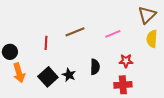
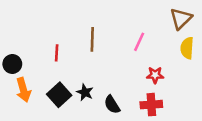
brown line: (75, 32) -> (92, 39), turned -66
pink line: (113, 34) -> (139, 42), turned -42
black semicircle: (95, 67) -> (112, 105), moved, turned 147

